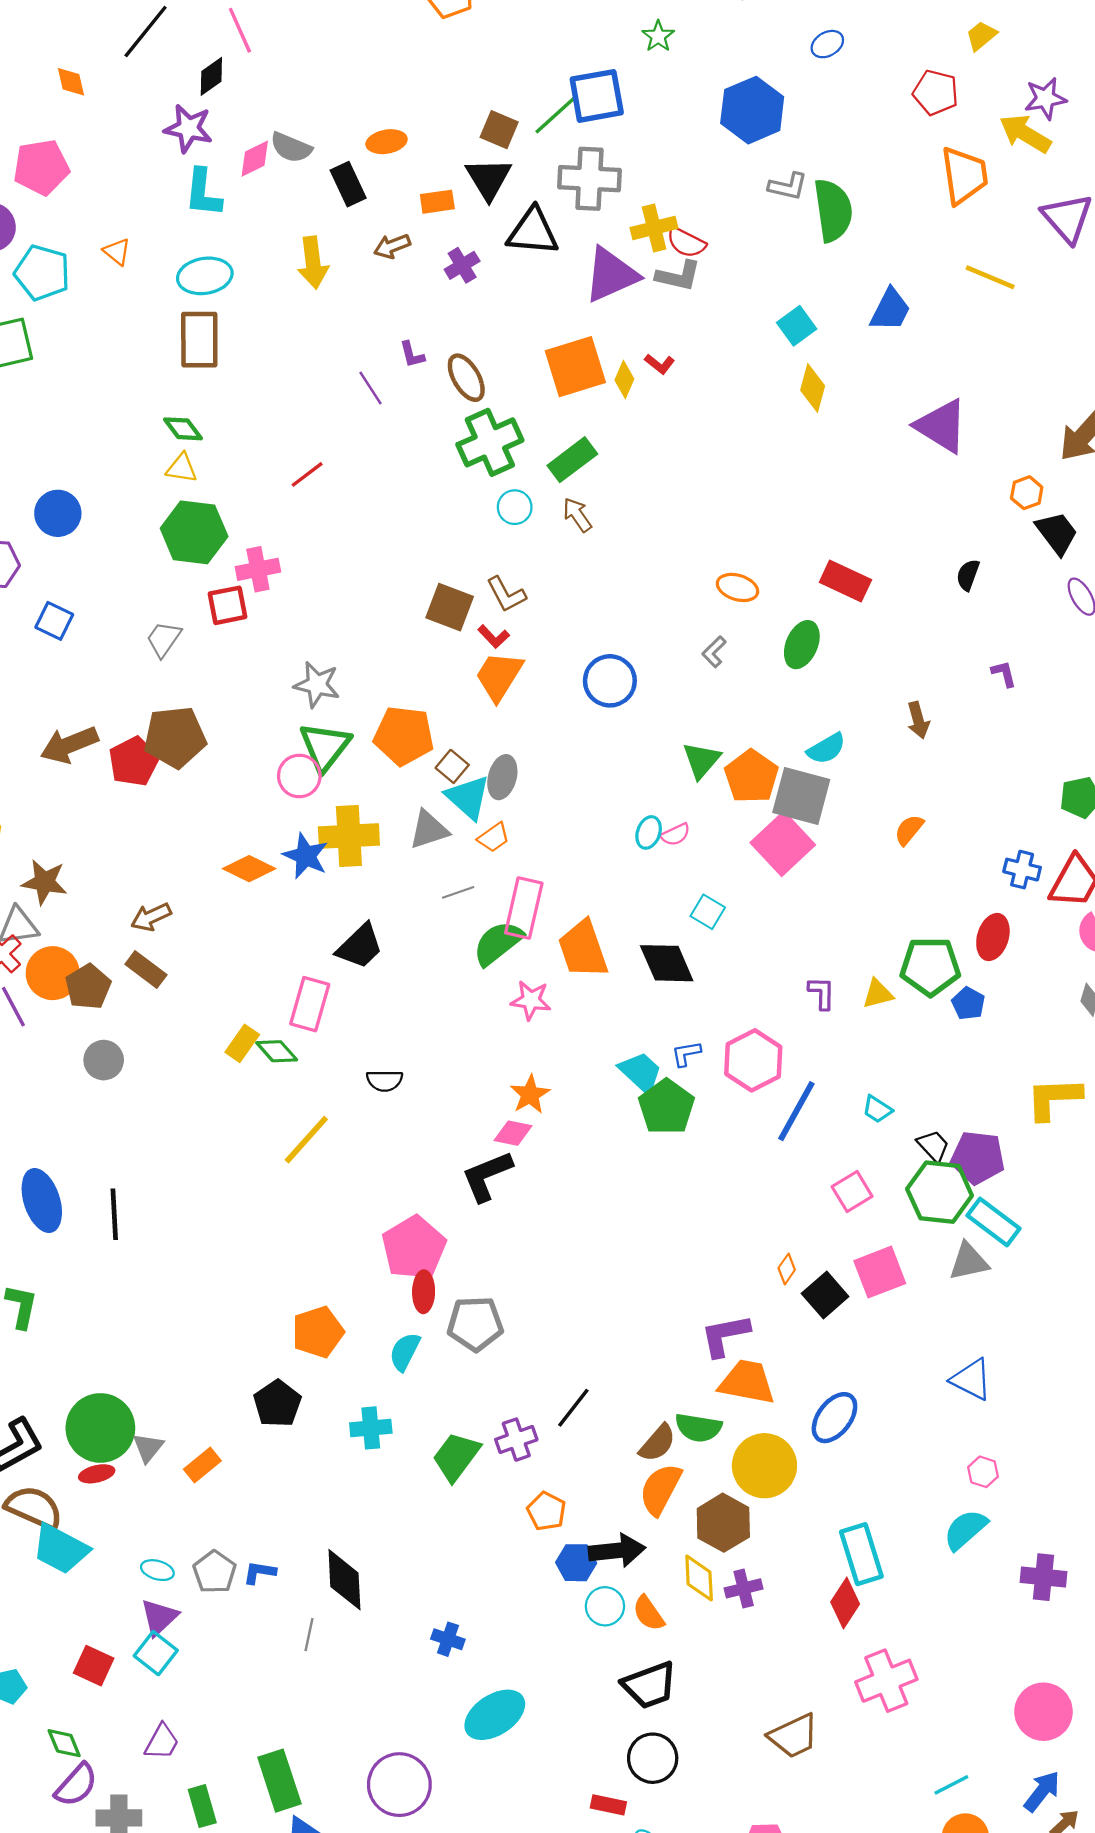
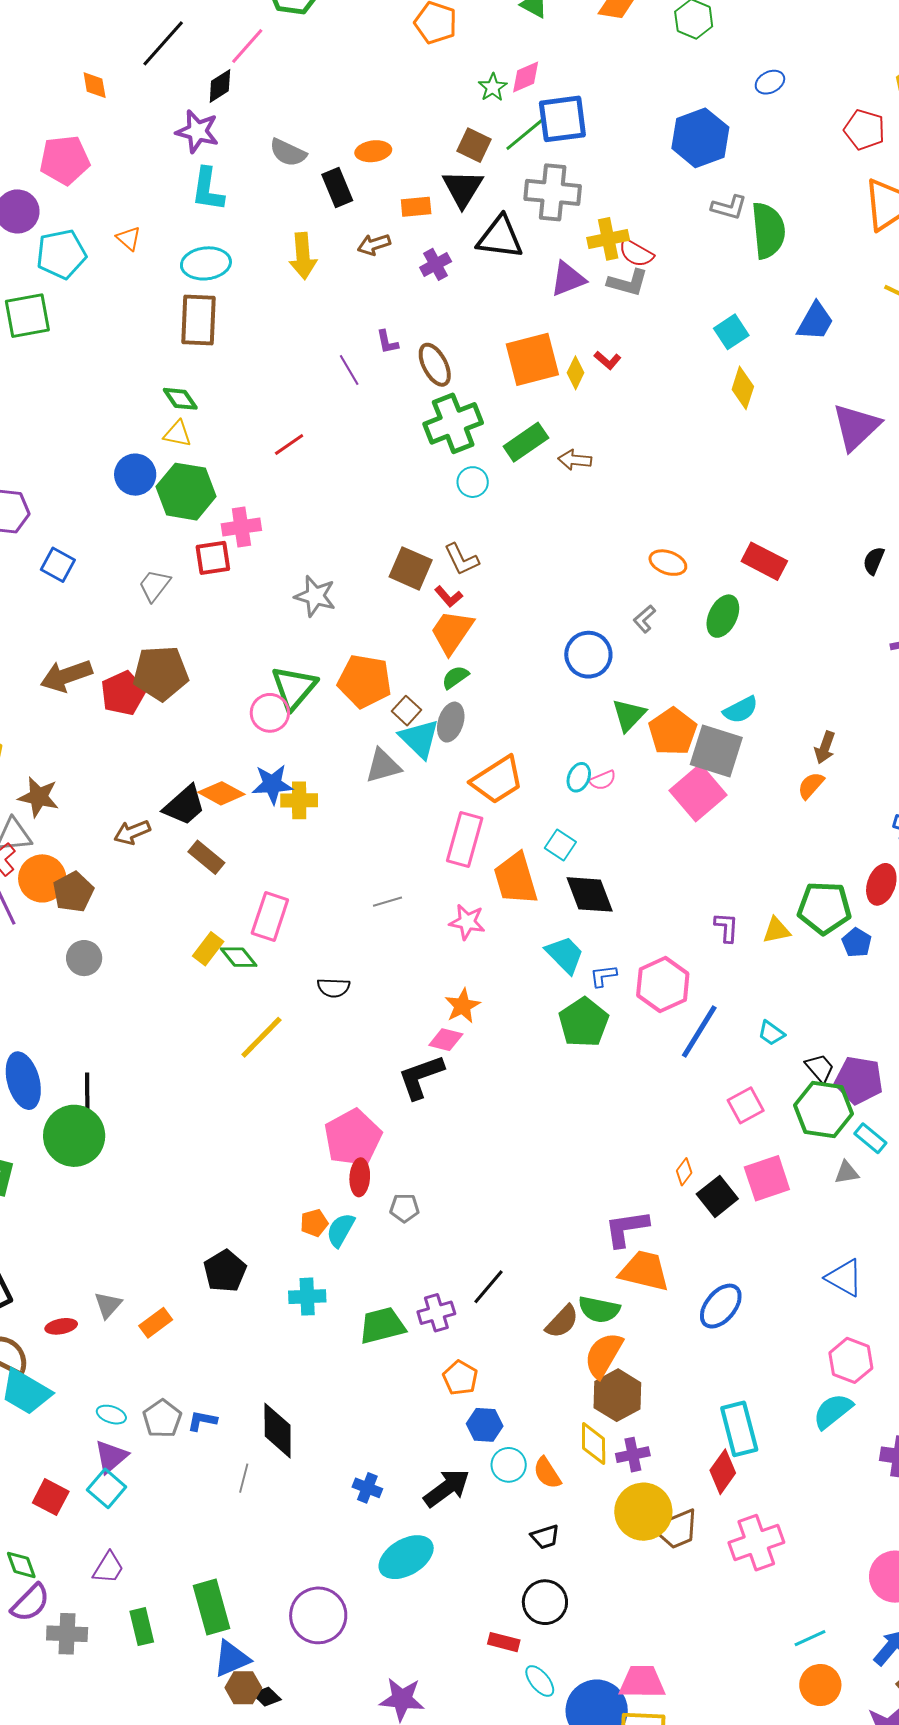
pink line: (240, 30) -> (247, 46), turned 63
green star: (658, 36) -> (493, 87), moved
pink diamond: (255, 159) -> (526, 77), moved
cyan pentagon: (42, 273) -> (61, 254), turned -30
purple triangle: (611, 275) -> (568, 279), size x0.7
purple triangle: (941, 426) -> (856, 427), turned 42
blue circle: (58, 513) -> (135, 475), moved
brown arrow: (577, 515) -> (575, 460), moved, turned -52
blue circle: (610, 681) -> (588, 655), moved
gray star: (317, 685) -> (315, 596), moved
brown arrow: (918, 720) -> (825, 747), moved, turned 32
yellow cross: (349, 836) -> (299, 800), moved, size x0.7
orange trapezoid: (494, 837) -> (497, 780), moved, size x1.8
blue star: (306, 856) -> (272, 784), turned -30
gray line: (458, 892) -> (387, 902), moved
cyan square: (708, 912) -> (560, 845), moved
green semicircle: (498, 943) -> (455, 677), moved, size x0.6
black trapezoid: (360, 946) -> (184, 805), moved
brown rectangle: (146, 969) -> (206, 857), moved
cyan trapezoid: (641, 1072) -> (565, 955), moved
cyan rectangle: (994, 1222) -> (870, 1138), size x0.7
gray triangle: (969, 1262) -> (847, 1173), size x0.7
gray pentagon: (475, 1324) -> (404, 1208), size x0.6
orange pentagon: (318, 1332) -> (314, 1223), moved, size x0.6
green circle: (100, 1428) -> (74, 1136), moved
green trapezoid: (456, 1457) -> (382, 1326), turned 36
yellow circle: (764, 1466) -> (643, 1512), moved
pink hexagon: (983, 1472) -> (851, 1360), size x1.6
orange semicircle: (660, 1489) -> (604, 1355), moved
black arrow: (617, 1551) -> (447, 1488), moved, turned -33
black trapezoid: (649, 1685) -> (545, 1537), size x0.6
brown trapezoid: (794, 1736) -> (676, 1529), moved

